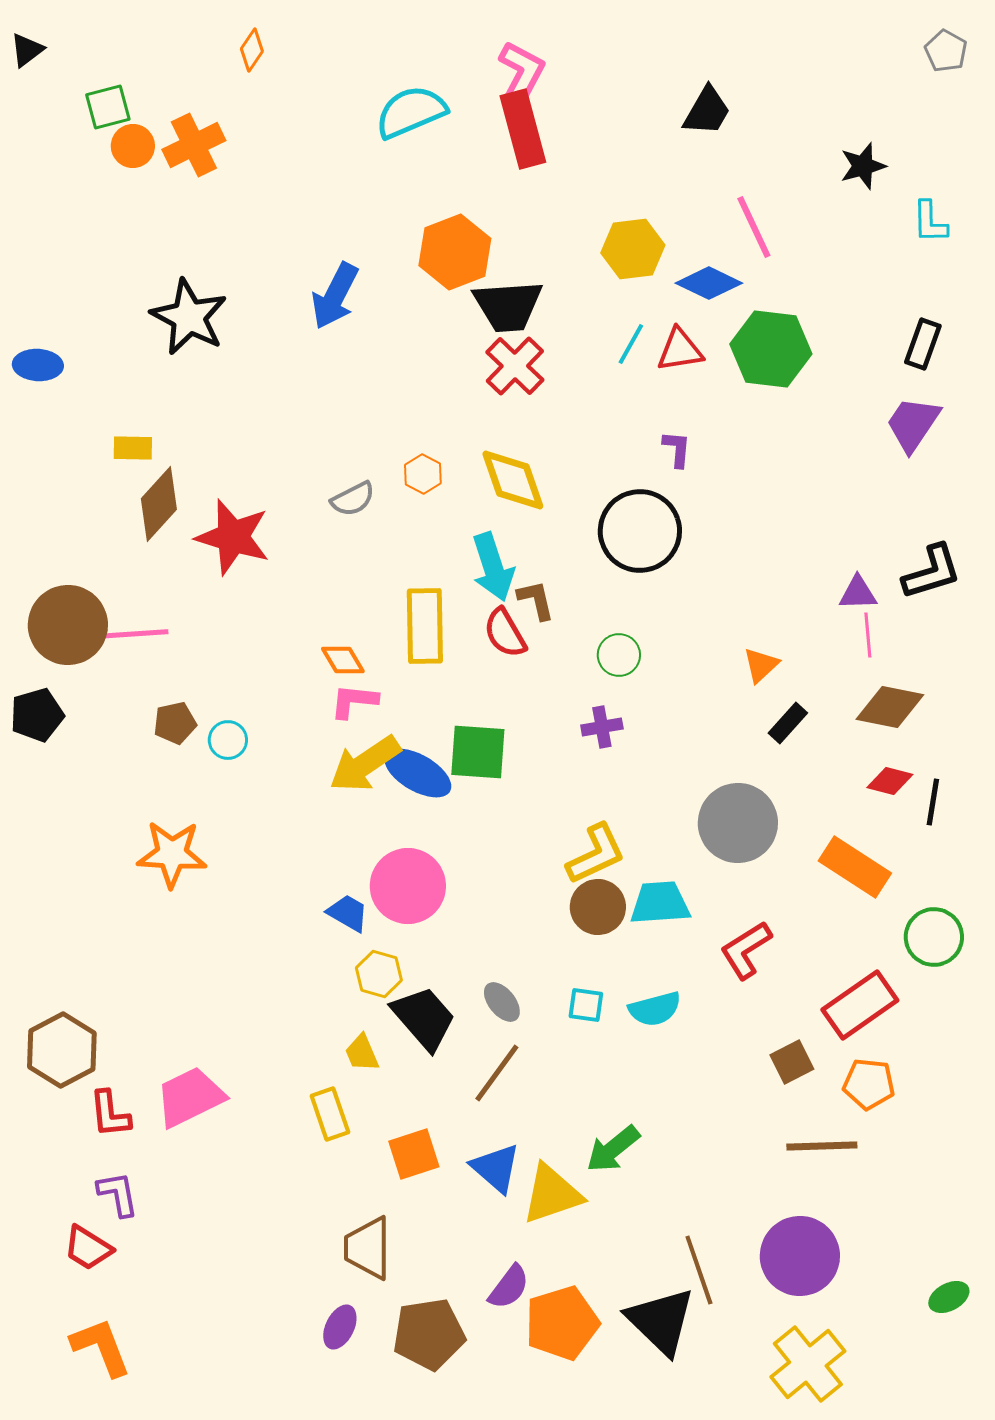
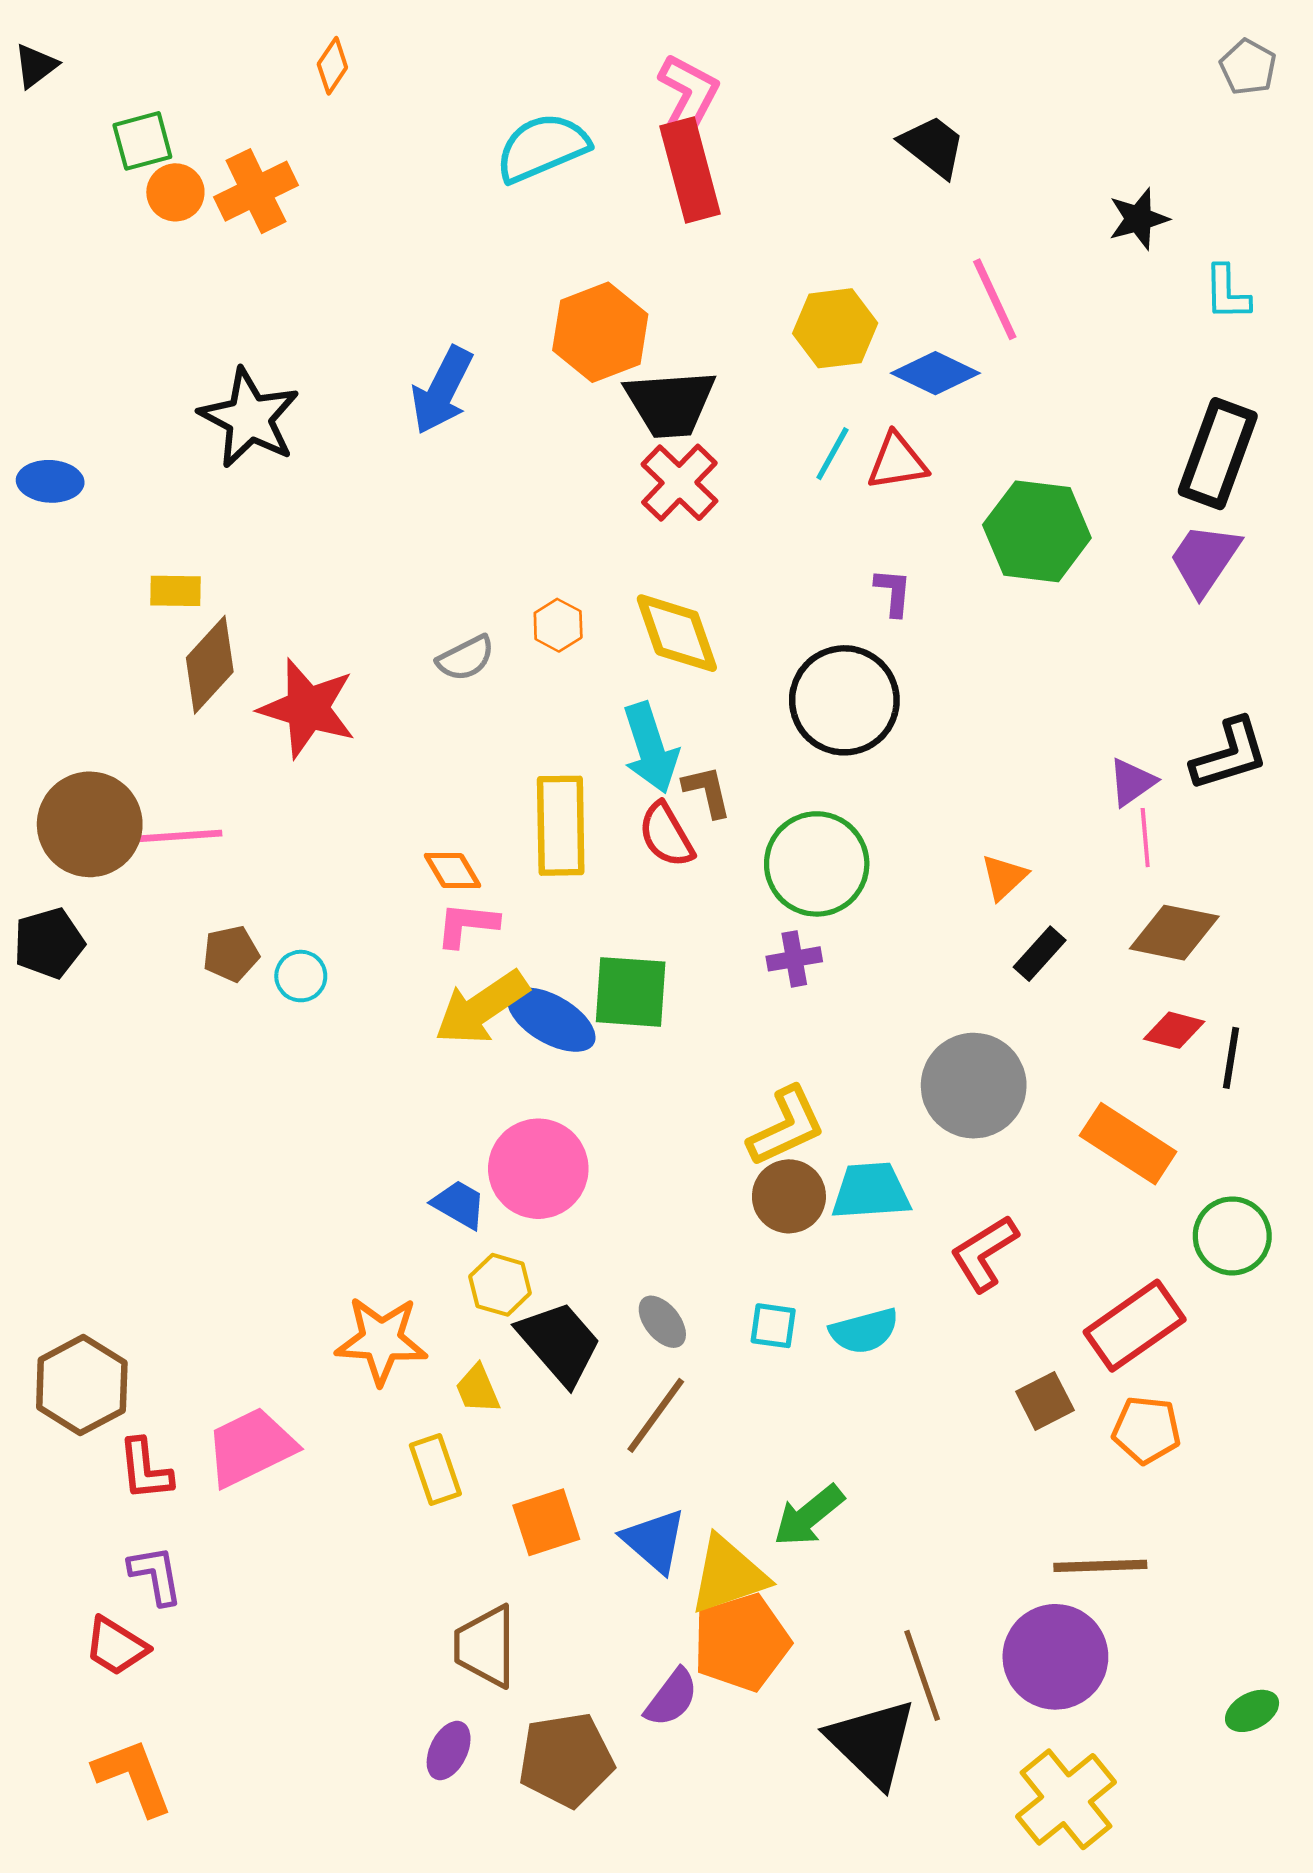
black trapezoid: (707, 111) -> (933, 146), turned -82
black rectangle: (923, 344) -> (1218, 454), size x1.6
green hexagon: (771, 349) -> (1037, 531), moved
purple triangle: (858, 593) -> (1132, 782), turned -33
green circle: (619, 655) -> (817, 864), size x1.8
orange star: (172, 854) -> (381, 1340), moved
brown line: (822, 1146) -> (1100, 1566), moved
orange pentagon: (562, 1323) -> (741, 1642), moved

